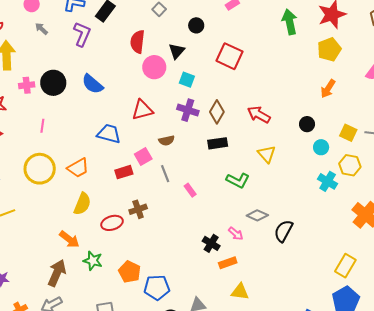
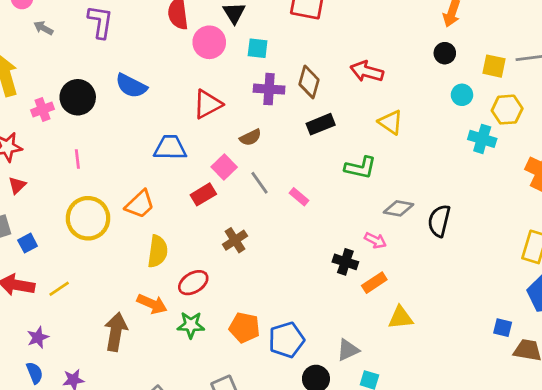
black circle: (307, 124) -> (445, 53), moved
red ellipse: (112, 223) -> (193, 283), moved
brown arrow: (57, 273) -> (116, 332), moved

